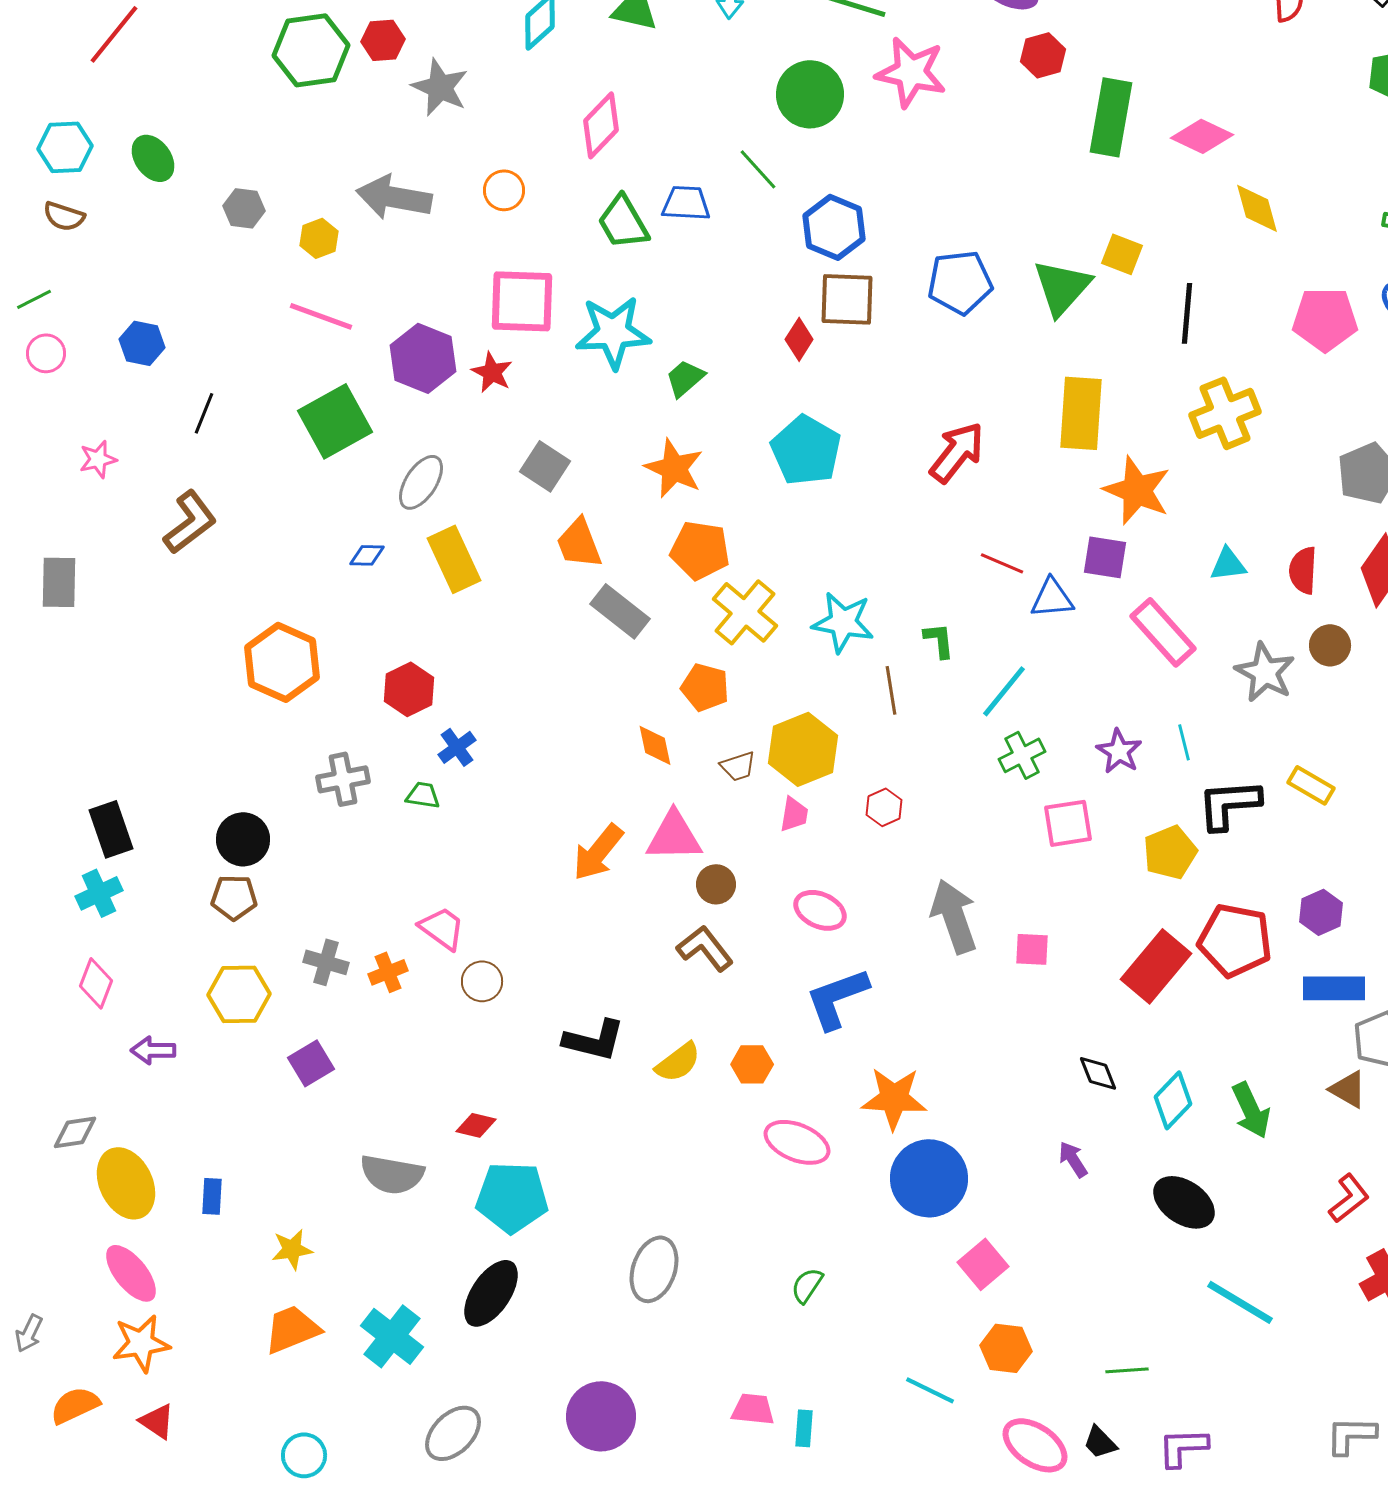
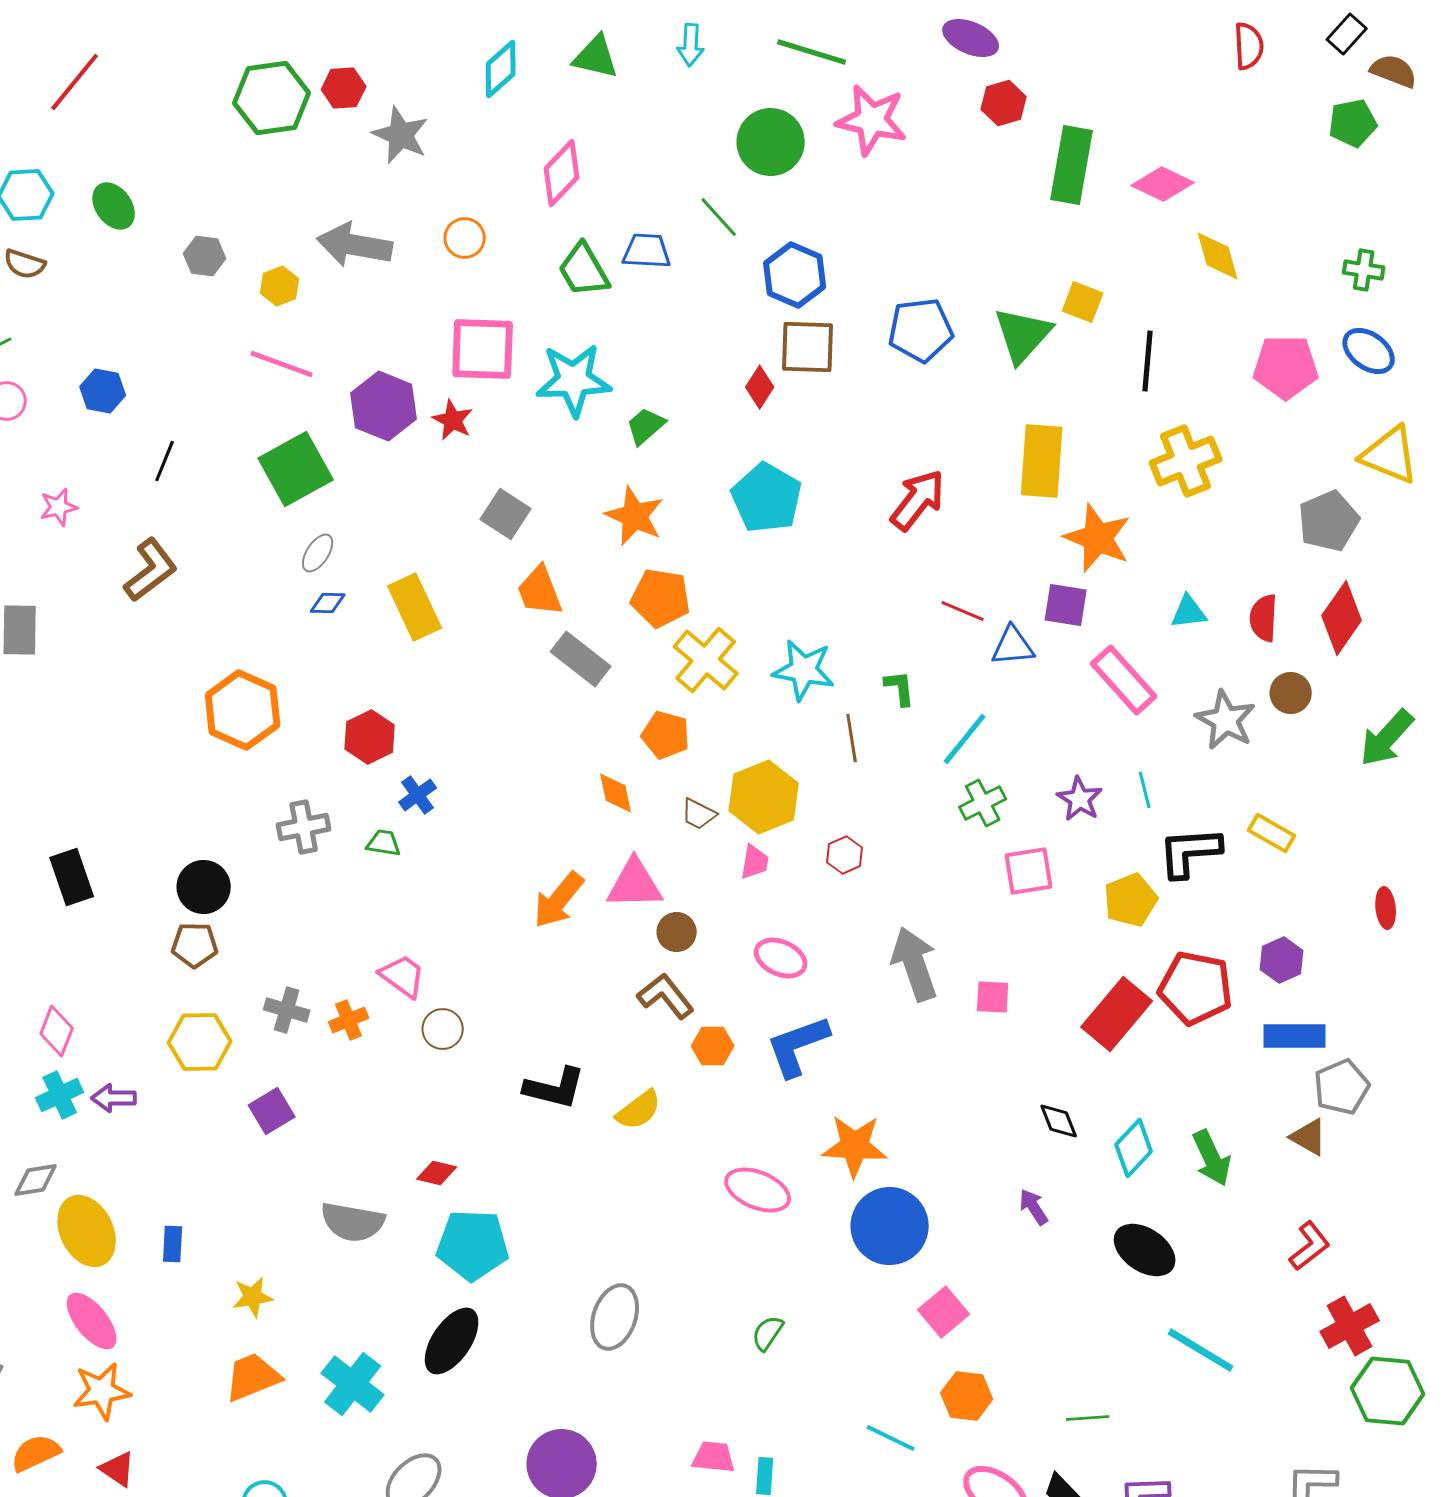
gray ellipse: (421, 482) -> (318, 553), moved, size x0.7
brown trapezoid: (738, 766) -> (699, 814), turned 45
cyan cross: (99, 893) -> (60, 1095), moved
orange hexagon: (752, 1064) -> (713, 1046), moved

